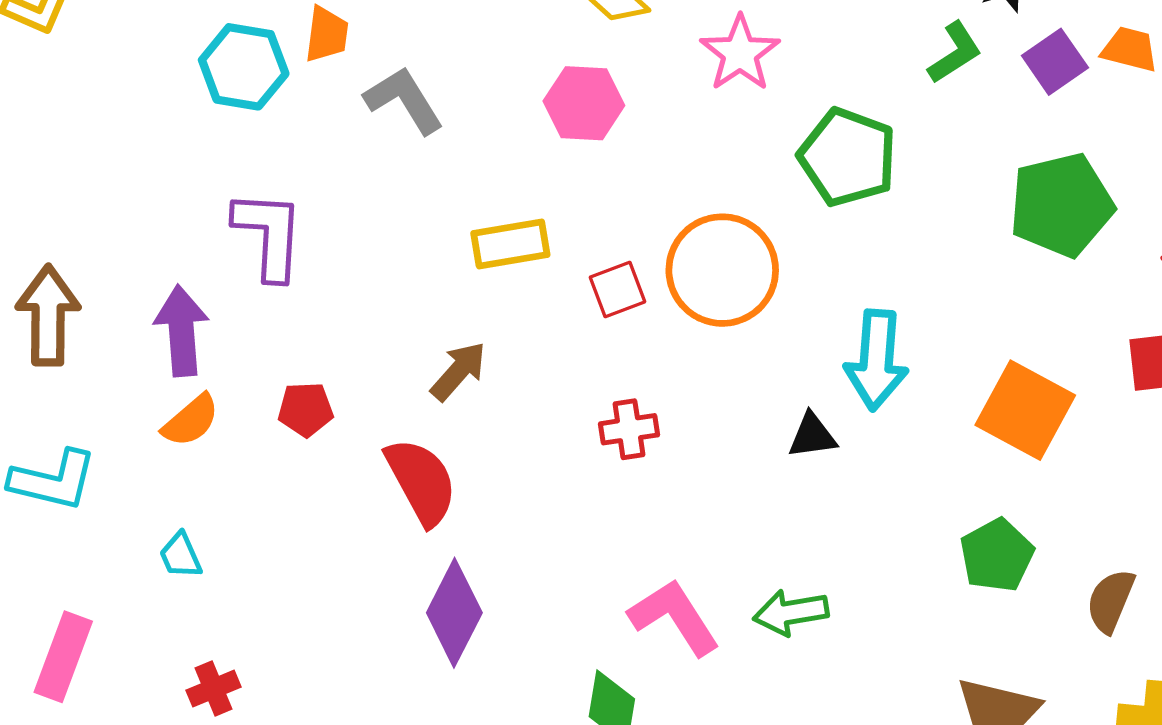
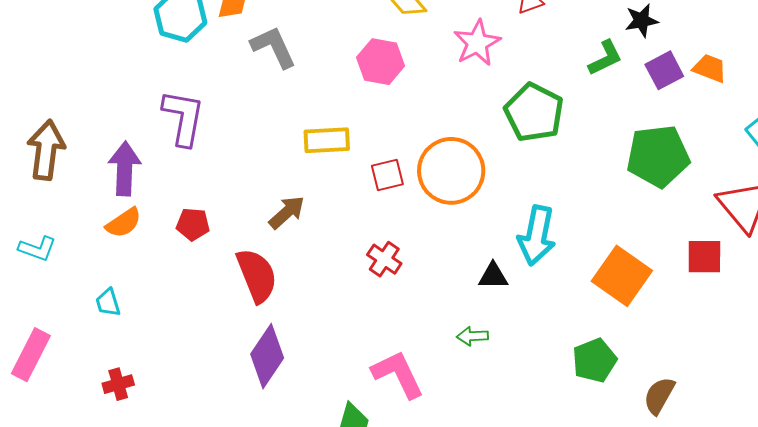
red cross: (629, 429) -> (384, 259), turned 36
cyan L-shape: (53, 480) -> (37, 249), size x0.7
green arrow: (791, 613) -> (472, 336), moved, size x0.7

